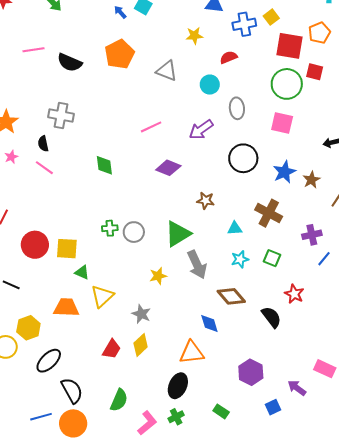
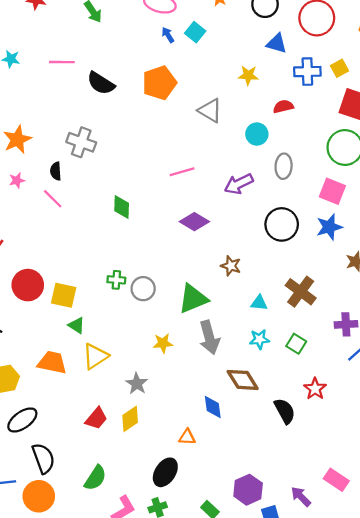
blue star: (284, 172) -> (329, 227), moved
orange triangle: (192, 353) -> (187, 437), size x0.6
purple hexagon: (251, 372) -> (248, 490), moved

